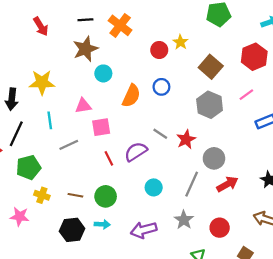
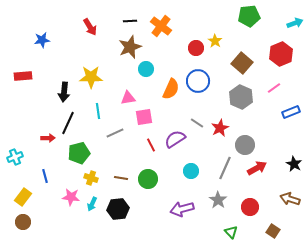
blue circle: (161, 87) -> (198, 81), size x1.5
cyan arrow: (102, 224) -> (92, 204), moved, turned 112

